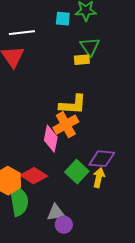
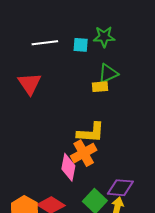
white line: (22, 33) -> (45, 43), moved
green triangle: (90, 47) -> (108, 73), turned 40

